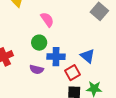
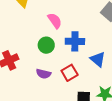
blue cross: (56, 57) -> (75, 41), moved
red square: (73, 73) -> (70, 73), moved

